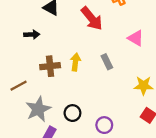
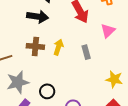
black arrow: (32, 35) -> (38, 17), moved, size x1.5
pink triangle: (136, 38) -> (108, 31), moved, turned 35

